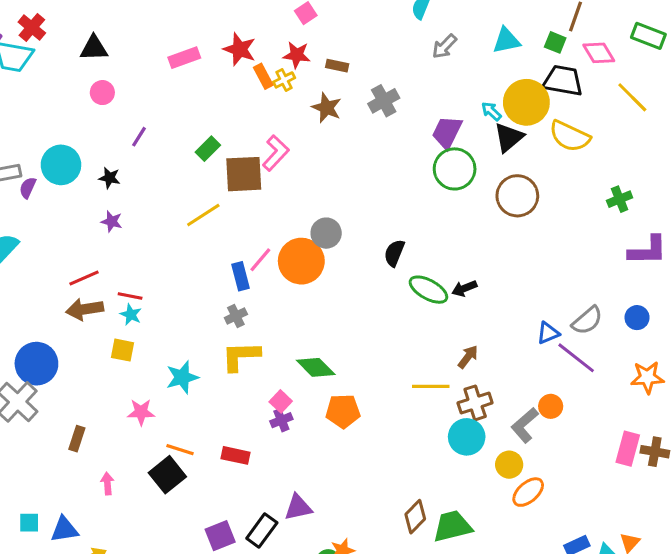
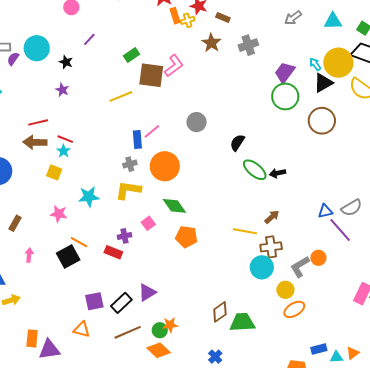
orange circle: (301, 261) -> (165, 166), moved
purple cross: (281, 420) -> (124, 236), moved
purple triangle: (298, 507) -> (147, 292), turned -30

